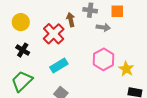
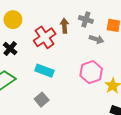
cyan rectangle: (59, 66) -> (44, 71), turned 42

